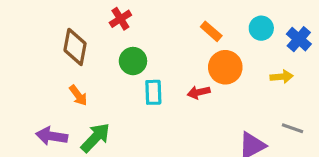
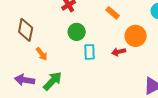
orange rectangle: (211, 31) -> (113, 13), moved
brown diamond: (75, 47) -> (26, 30), moved

